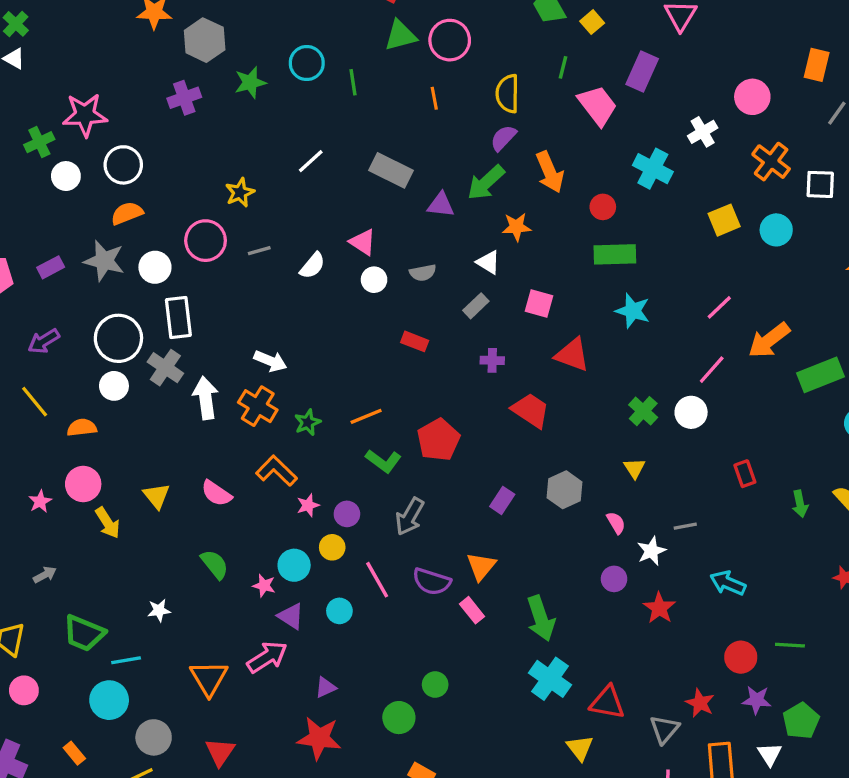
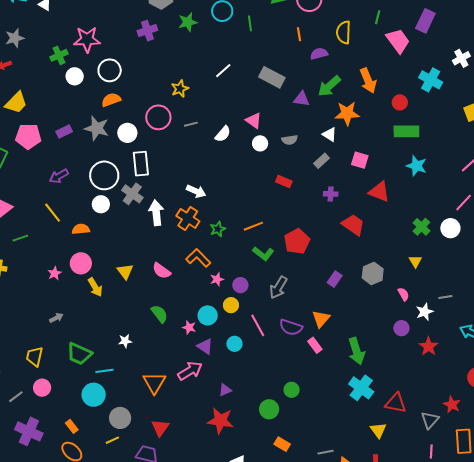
purple semicircle: (503, 138) -> (319, 54), moved, turned 30
orange star: (516, 227) -> (347, 113), size x1.4

